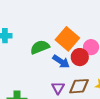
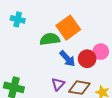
orange square: (67, 39) -> (68, 28), moved

